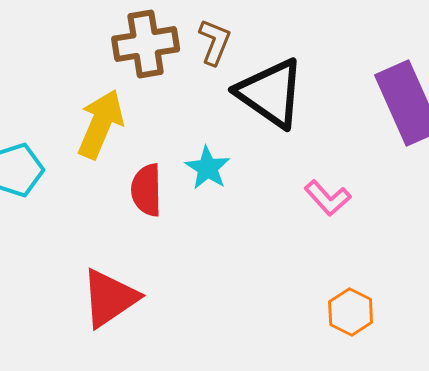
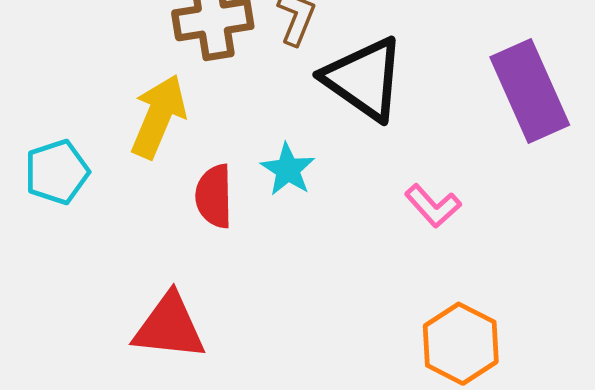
red triangle: (110, 298) -> (169, 327), turned 40
orange hexagon: (351, 312) -> (461, 344), size x1.4

